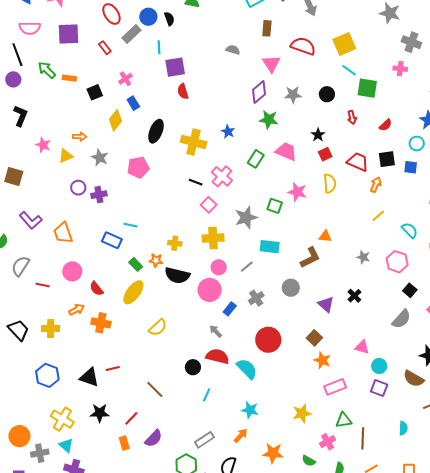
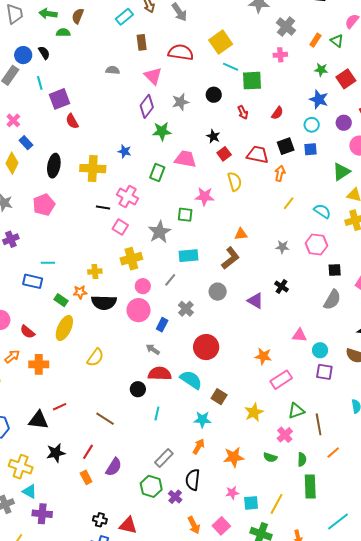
gray cross: (411, 42) -> (286, 27), turned 30
black square: (410, 290) -> (335, 270), turned -32
brown square: (314, 338) -> (219, 397), moved

